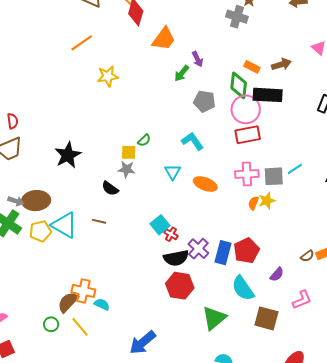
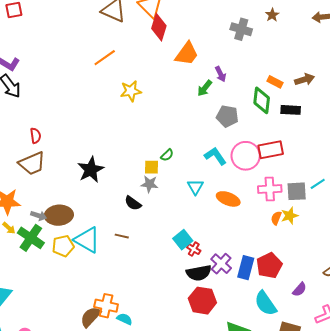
gray cross: (237, 17) -> (241, 29), moved
black rectangle: (268, 95) -> (291, 110), size x0.7
pink circle: (246, 109) -> (246, 156), moved

